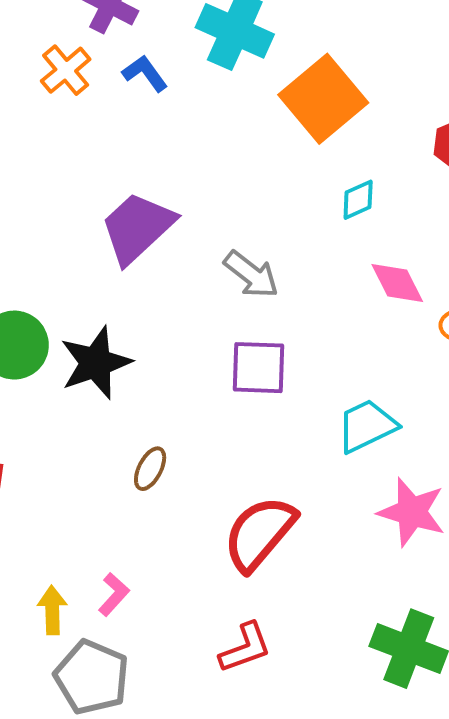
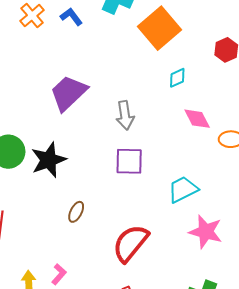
gray arrow: (251, 274) -> (125, 115), turned 44

